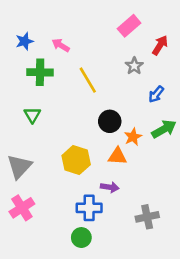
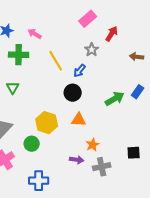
blue arrow: (156, 94) -> (80, 71), moved
orange star: (133, 137) -> (93, 145), moved
purple arrow: (110, 187) -> (77, 160), moved
blue cross: (89, 208) -> (39, 181), moved
green circle: (81, 238) -> (32, 144), moved

